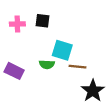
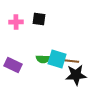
cyan square: (62, 50) -> (57, 59), moved
black star: (93, 91) -> (76, 75), moved, turned 30

